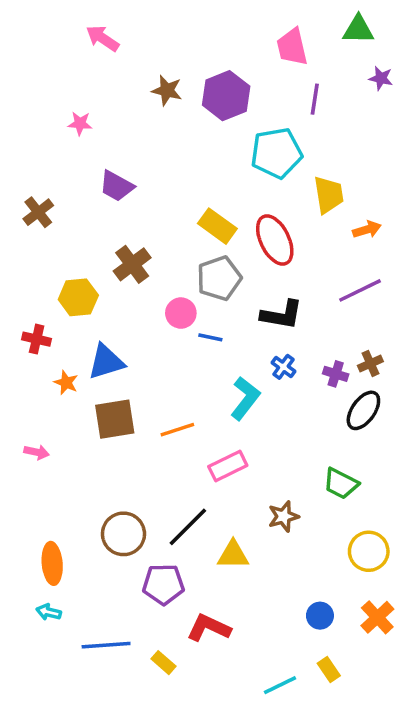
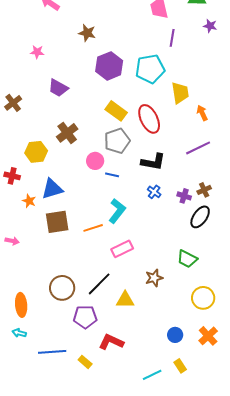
purple hexagon: (226, 96) -> (109, 66), moved
orange arrow: (367, 230) -> (202, 113), turned -98
cyan L-shape: (245, 398) -> (117, 211), moved

